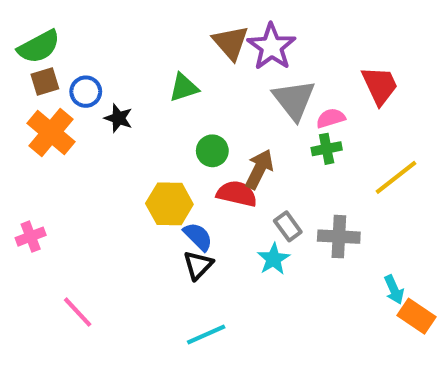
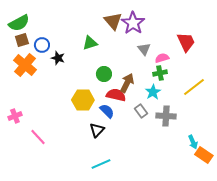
gray triangle: (294, 100) -> (144, 49), size x0.6
blue semicircle: (198, 237) -> (107, 111), moved
cyan star: (274, 259) -> (153, 92), moved
pink line: (78, 312) -> (38, 137), moved

